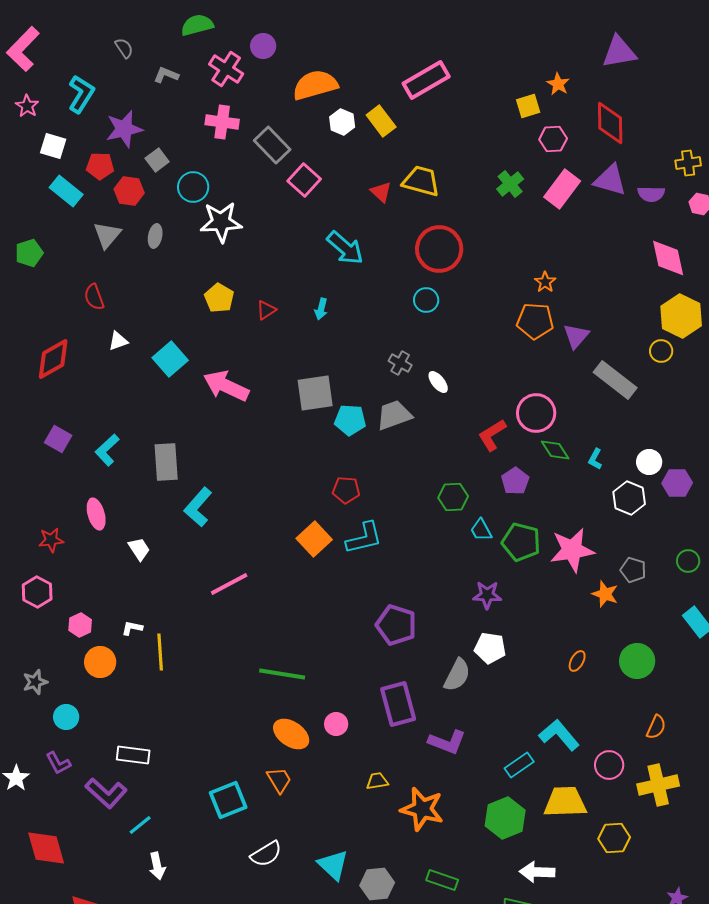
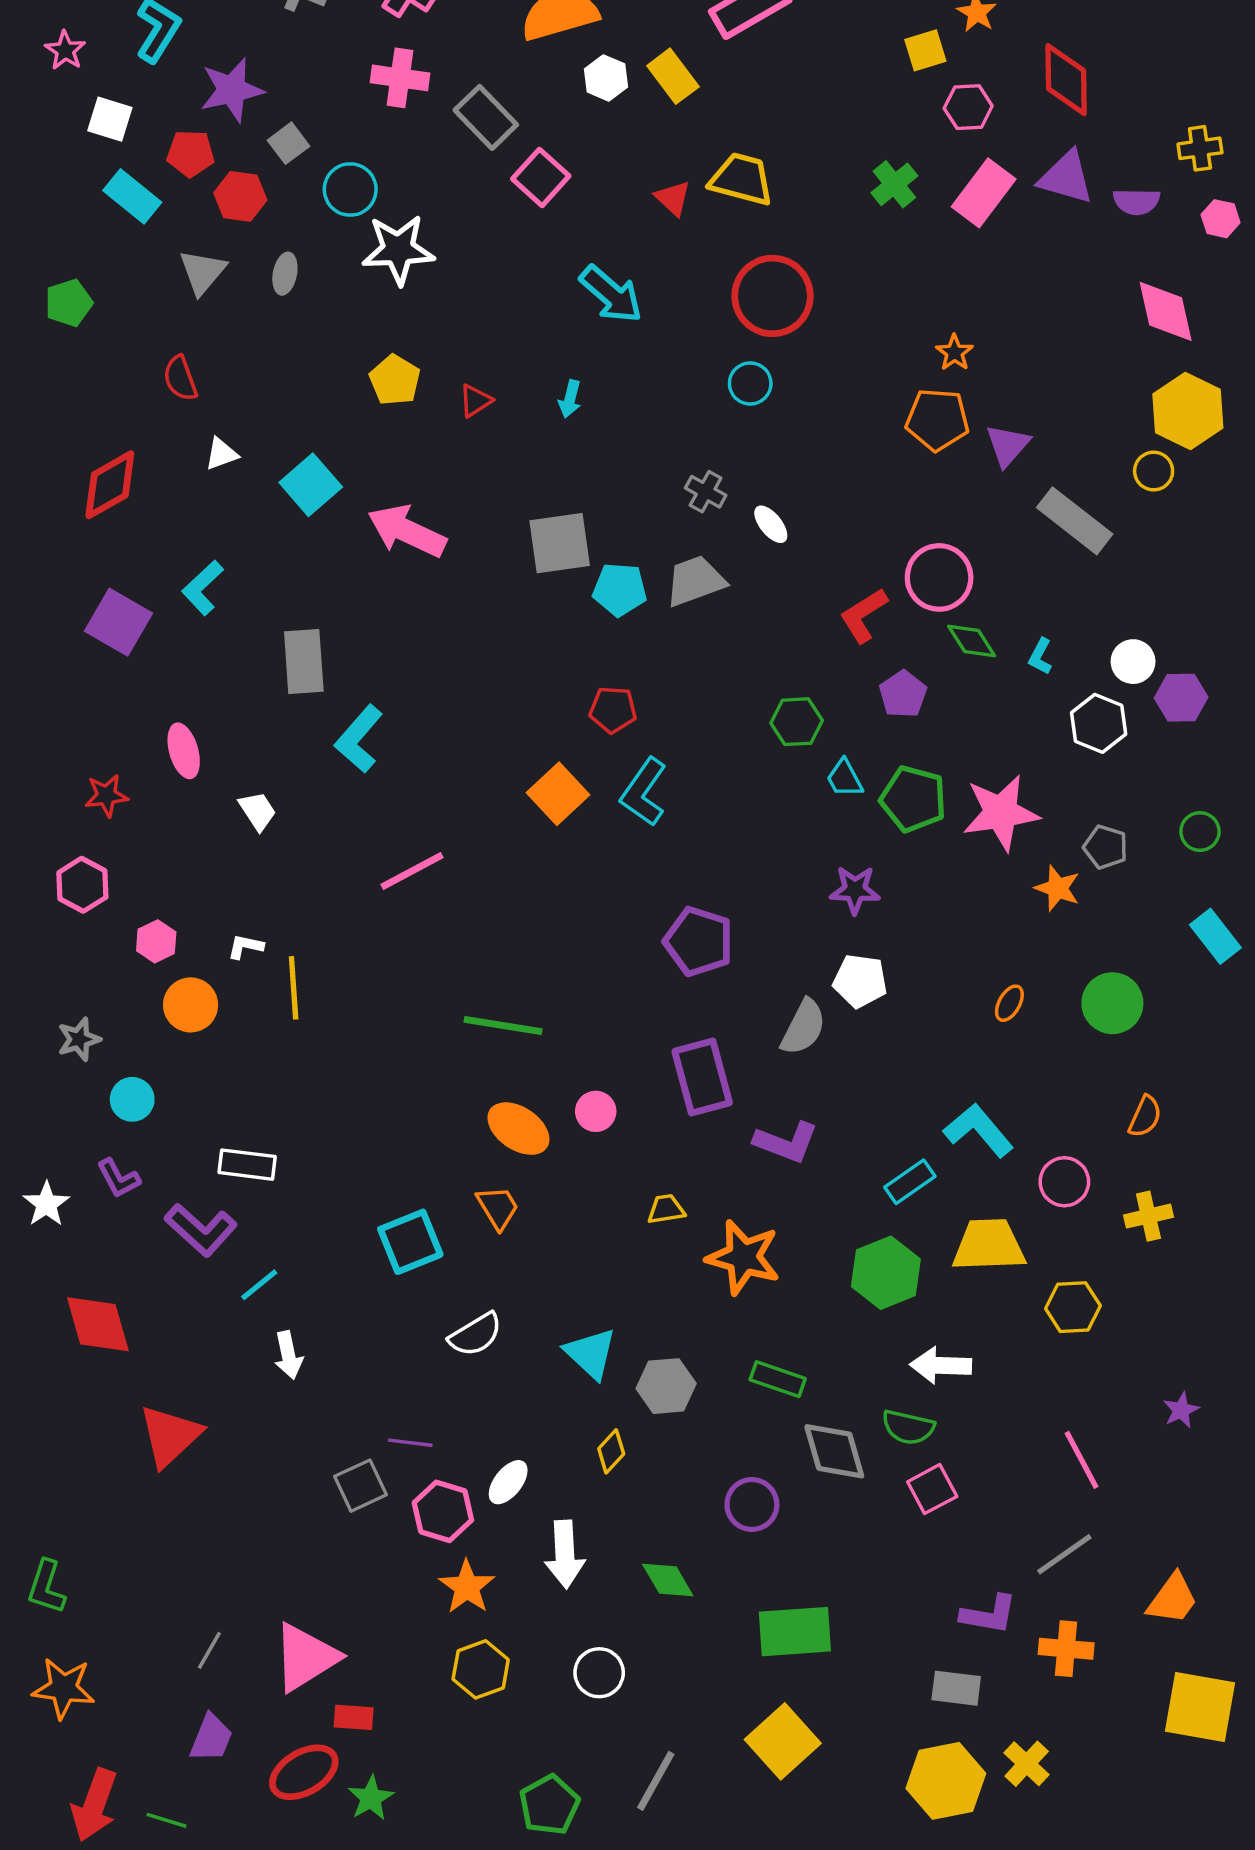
purple square: (58, 439) -> (118, 622), size x1.4
cyan L-shape: (107, 450) -> (203, 588), moved
cyan L-shape: (364, 538) -> (644, 792), turned 138
yellow cross: (658, 785) -> (1148, 1216), size x0.7

